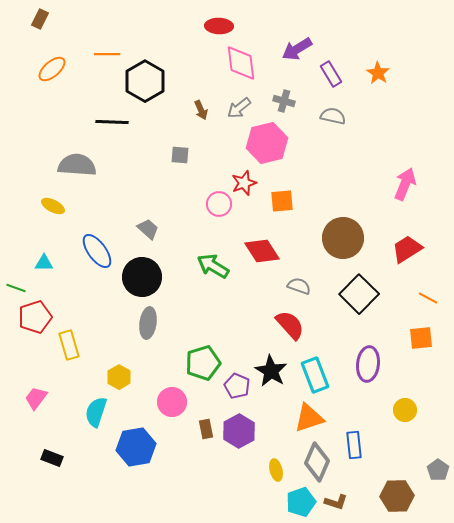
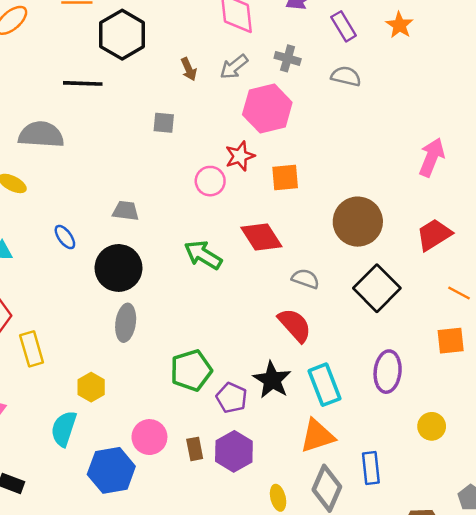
gray trapezoid: (148, 229) -> (126, 211), turned -35
blue ellipse: (97, 251) -> (65, 237), size x0.6
pink circle: (172, 402) -> (149, 437), moved

